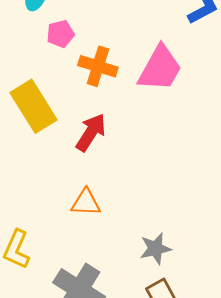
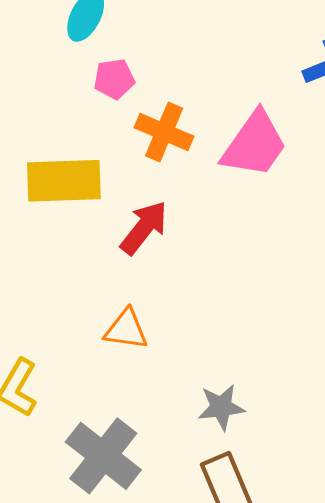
yellow rectangle: (33, 106) -> (64, 181), turned -66

